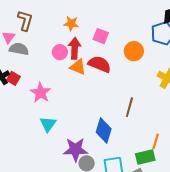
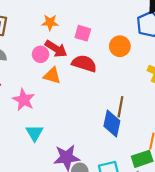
red arrow: (75, 48) -> (56, 49), turned 125
orange triangle: (78, 67) -> (52, 76), moved
blue diamond: (104, 131) -> (112, 124), moved

